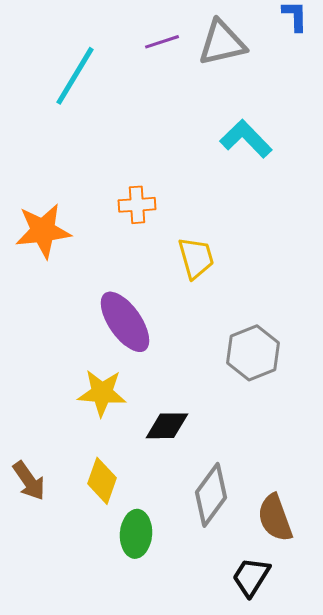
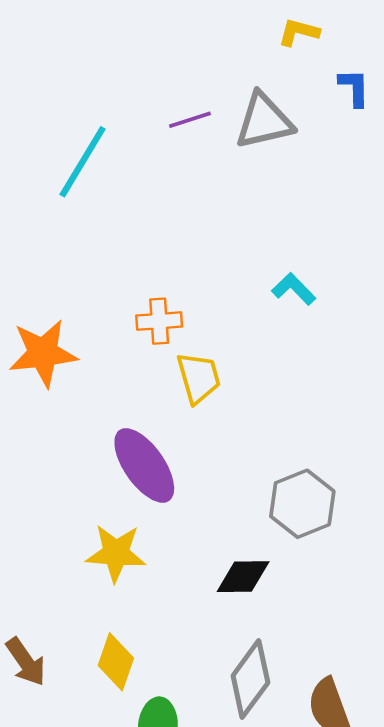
cyan L-shape: (246, 139) -> (294, 289), moved, size x0.7
yellow trapezoid: (196, 258) -> (199, 378), moved
black diamond: (167, 426) -> (243, 577), moved

